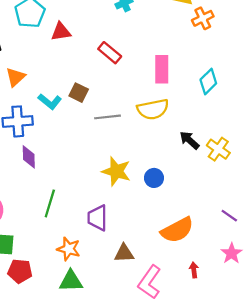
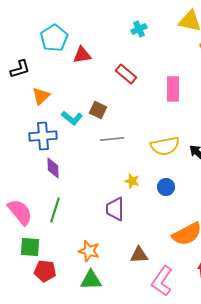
yellow semicircle: (153, 109) -> (165, 146), moved
gray line: (107, 117) -> (112, 139), moved
yellow star: (116, 171) -> (132, 181), size x0.6
green line: (50, 203) -> (55, 210), moved
purple trapezoid: (97, 218) -> (115, 209), moved

